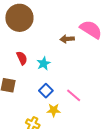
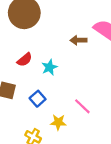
red semicircle: (22, 58) -> (25, 60), turned 72
blue square: (46, 91) -> (38, 99), moved

